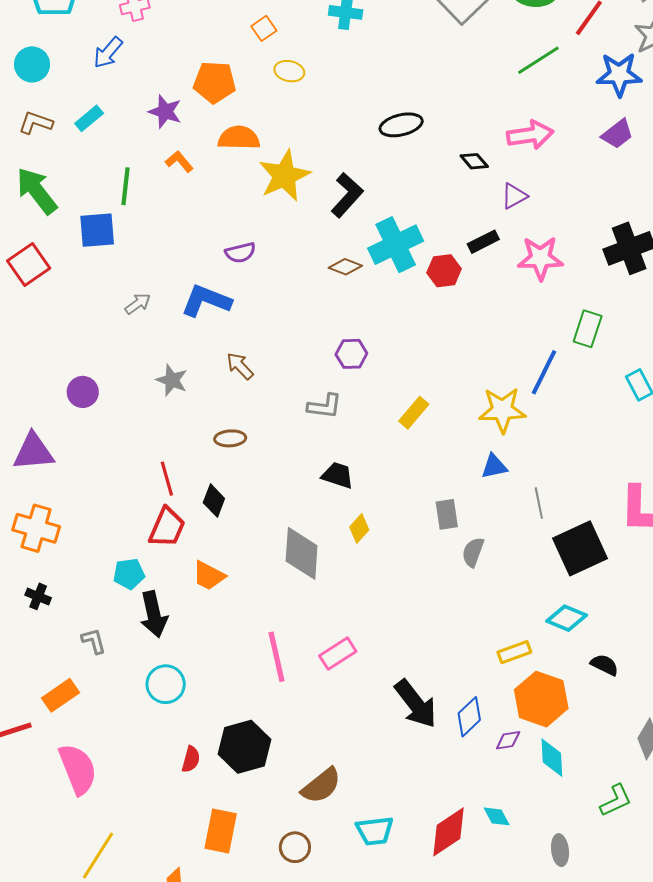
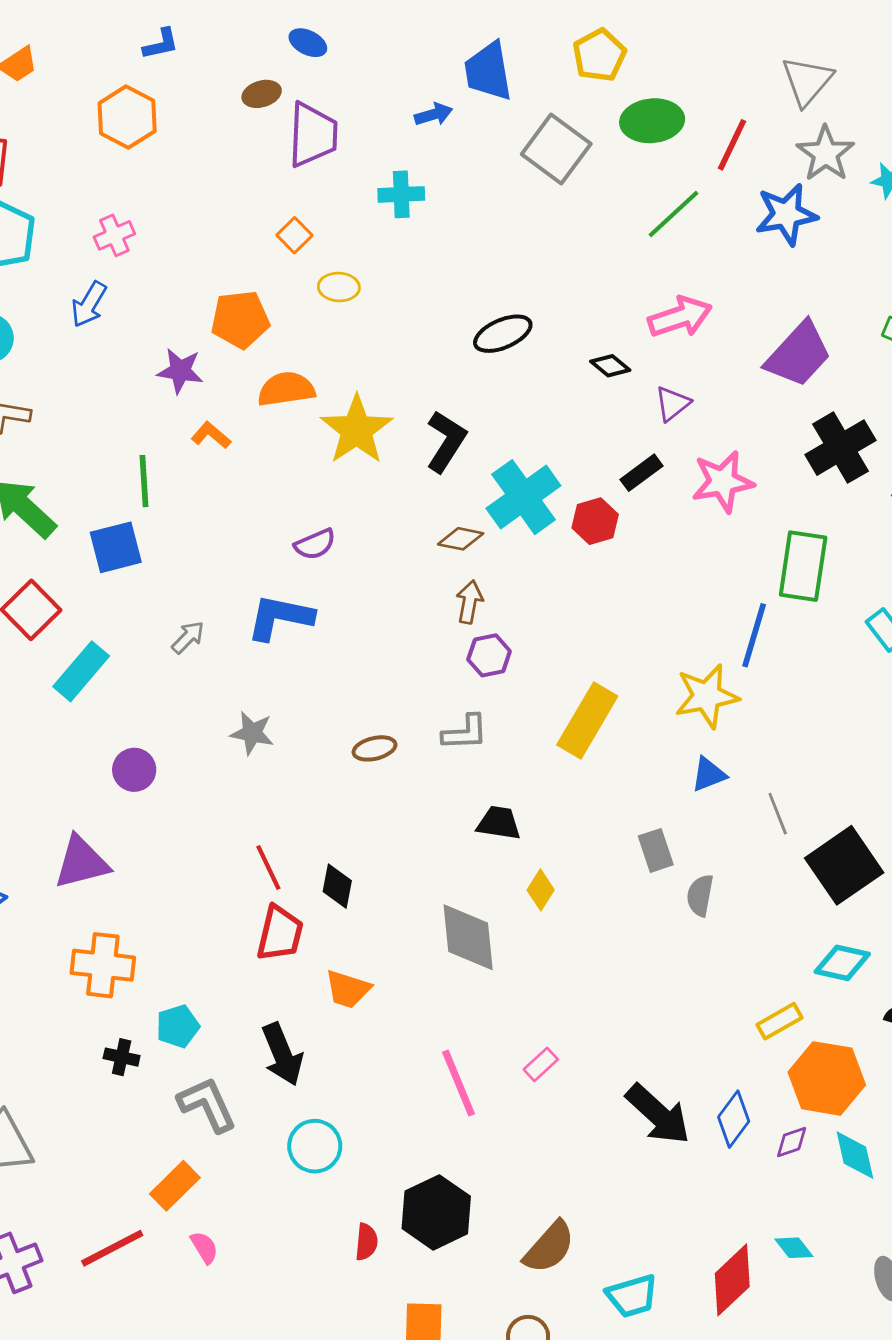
cyan rectangle: (89, 118) -> (81, 671), moved, size x1.5
purple trapezoid: (617, 134) -> (798, 354), moved, size x1.6
green rectangle: (588, 329) -> (803, 566), size x1.4
brown arrow: (240, 366) -> (469, 602), moved, turned 64
yellow rectangle: (414, 413) -> (587, 720), size x1.6
brown ellipse: (230, 438) -> (374, 748), moved
cyan pentagon: (129, 574) -> (178, 1026), moved
gray L-shape: (94, 641) -> (207, 1104), size x1.6
pink rectangle: (338, 654) -> (541, 1064), size x0.7
pink semicircle: (78, 769) -> (204, 1247), moved, size x0.5

